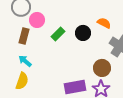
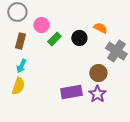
pink circle: (37, 20) -> (41, 25), moved
cyan arrow: (25, 61) -> (21, 66), turned -104

